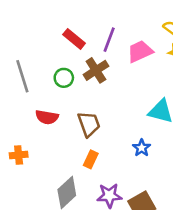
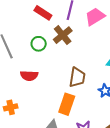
brown trapezoid: (89, 124) -> (77, 77), moved, turned 35
orange rectangle: (91, 159) -> (67, 104), size x1.5

